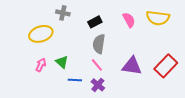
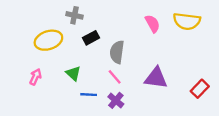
black rectangle: (95, 22) -> (91, 38), moved
pink arrow: (41, 65) -> (35, 77), moved
red rectangle: (166, 66) -> (200, 89), moved, size x0.7

